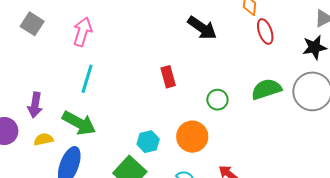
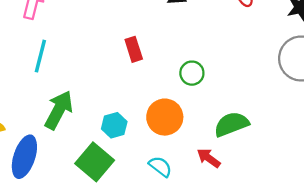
green semicircle: (266, 89) -> (231, 124), moved
green arrow: (79, 123) -> (59, 110), moved, turned -88

